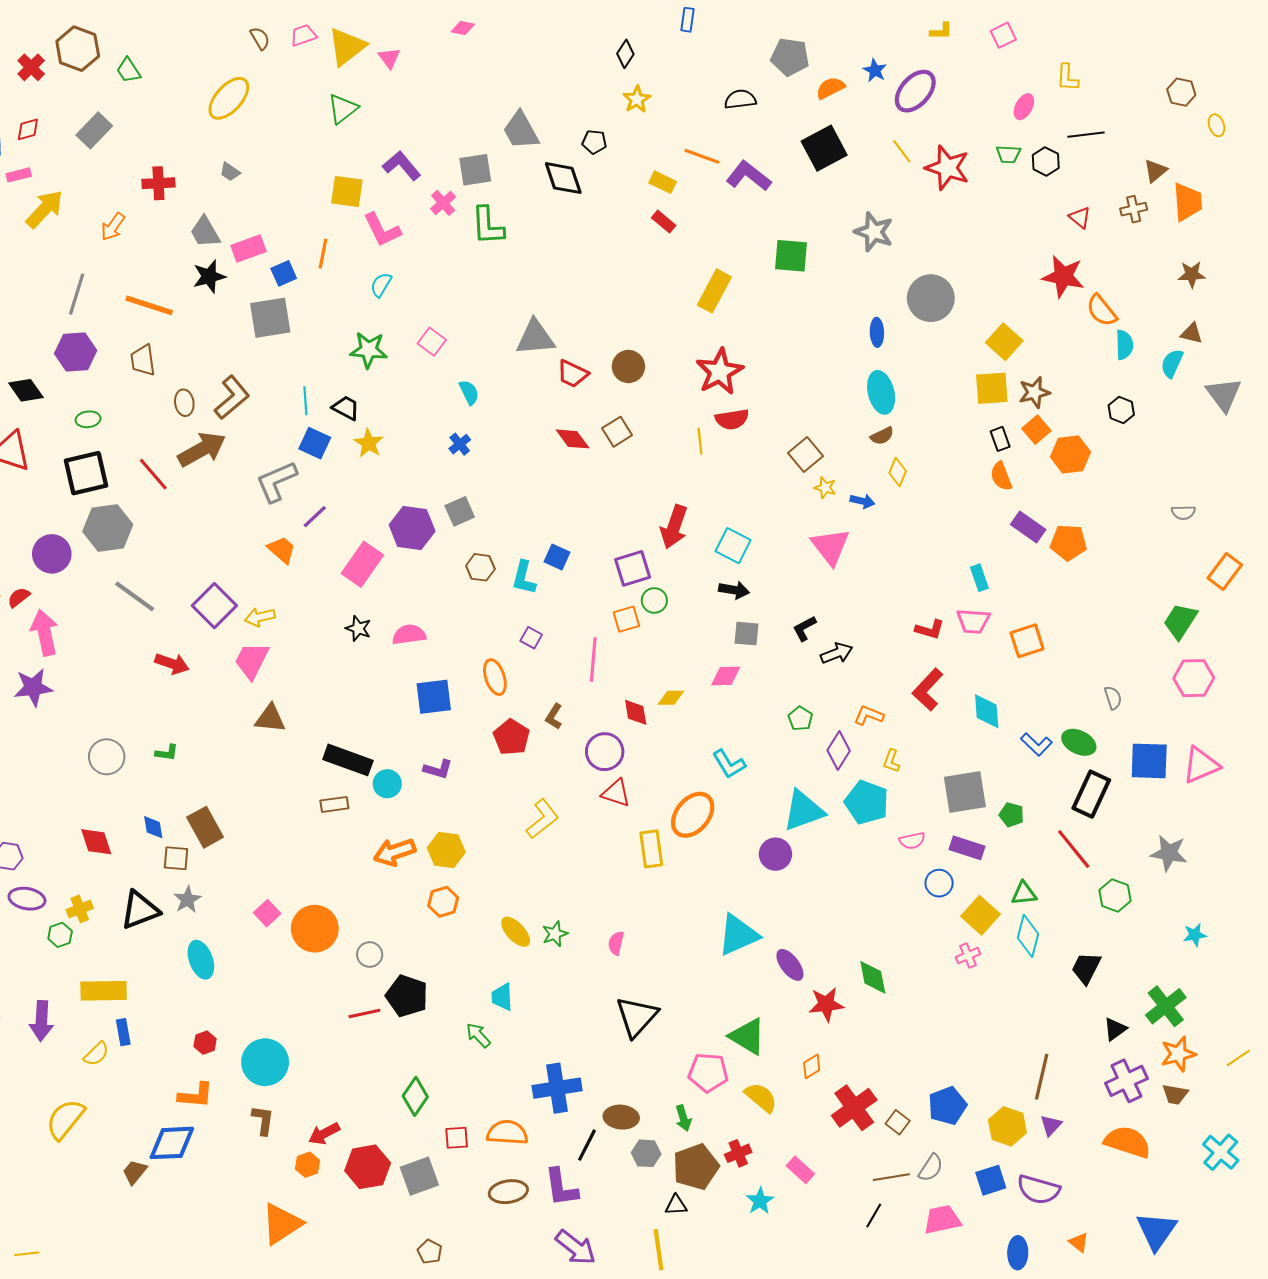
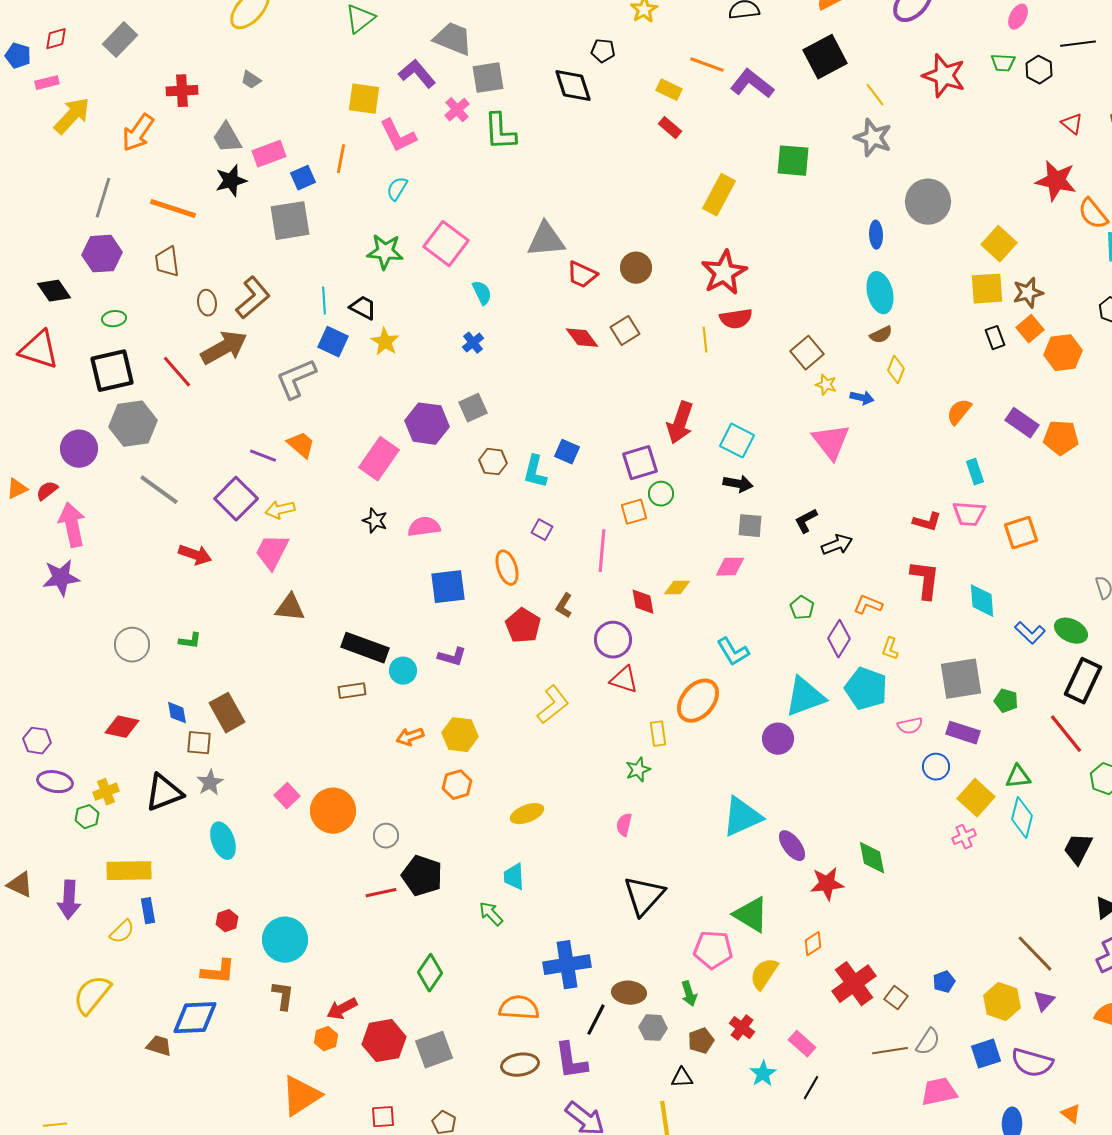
gray trapezoid: (521, 130) -> (453, 39), moved, turned 141
yellow line: (902, 151) -> (875, 95), moved
orange arrow: (113, 227) -> (138, 133), size x1.4
pink square: (432, 342) -> (446, 244), size x1.6
orange semicircle: (1001, 476) -> (959, 412), moved, turned 60
purple line: (315, 517) -> (263, 456), moved, turned 64
red L-shape: (928, 690) -> (925, 580), turned 144
red diamond: (96, 842) -> (122, 727), turned -60
yellow rectangle: (651, 849) -> (658, 734), size x0.7
orange arrow: (394, 852) -> (410, 737), size x0.7
yellow ellipse: (516, 932) -> (527, 814), turned -68
green star: (555, 934) -> (638, 770), moved
brown line: (1042, 1077) -> (1035, 954), turned -57
yellow semicircle: (761, 1097) -> (764, 974), turned -96
blue pentagon: (947, 1106) -> (944, 982), size x0.6
red square: (457, 1138) -> (383, 1117), moved
red cross: (738, 1153) -> (742, 1028), turned -30
brown pentagon: (696, 1167) -> (701, 1041), size x0.6
brown trapezoid: (135, 1172) -> (159, 1046), turned 68
black line: (874, 1215) -> (811, 1088), moved

